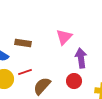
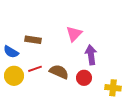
brown semicircle: (42, 86) -> (59, 72), moved, turned 72

